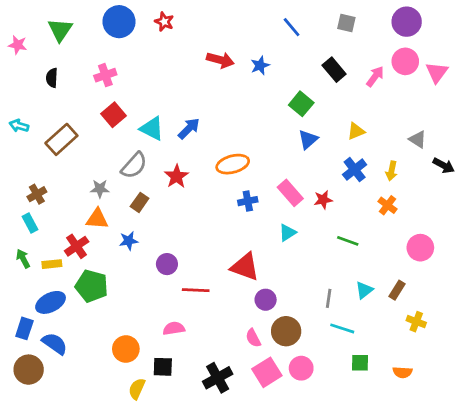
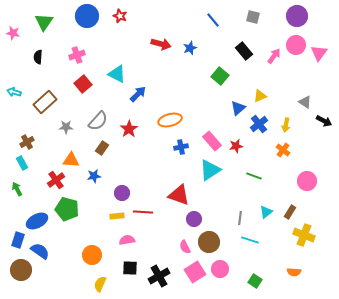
cyan triangle: (152, 128) -> (117, 74), moved
blue triangle: (308, 139) -> (238, 108), moved
gray star: (100, 189) -> (66, 127), moved
cyan triangle: (287, 233) -> (210, 170), size x1.6
yellow rectangle: (52, 264) -> (117, 216), moved
yellow cross: (416, 322) -> (304, 235), size x1.5
green square: (360, 363) -> (255, 281), moved, turned 32
black square: (163, 367) -> (130, 268), moved

